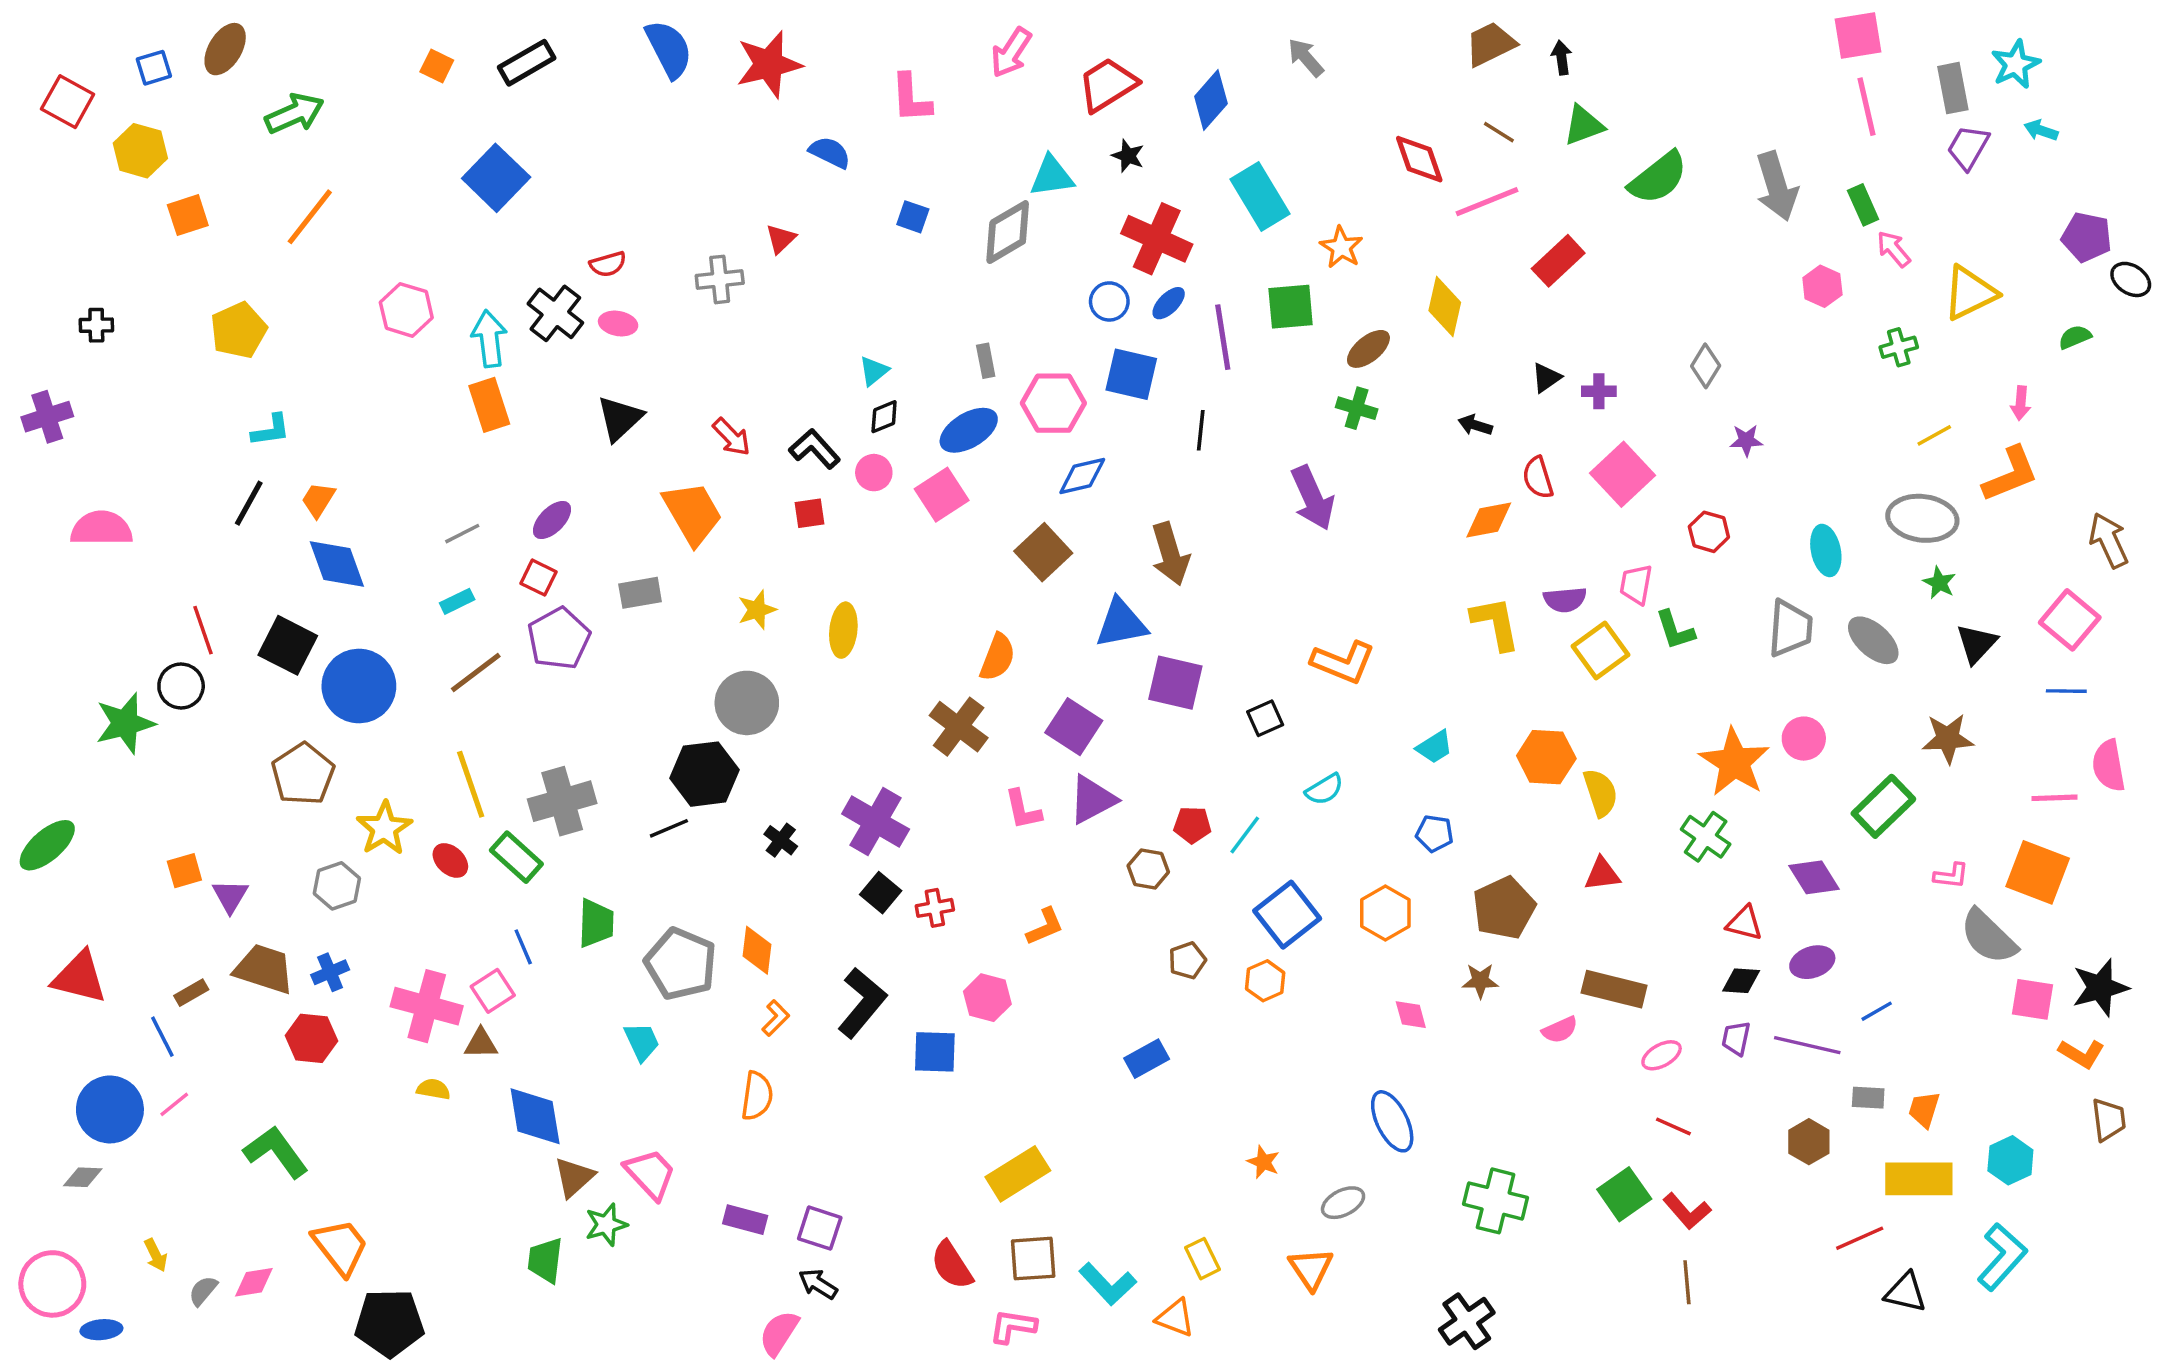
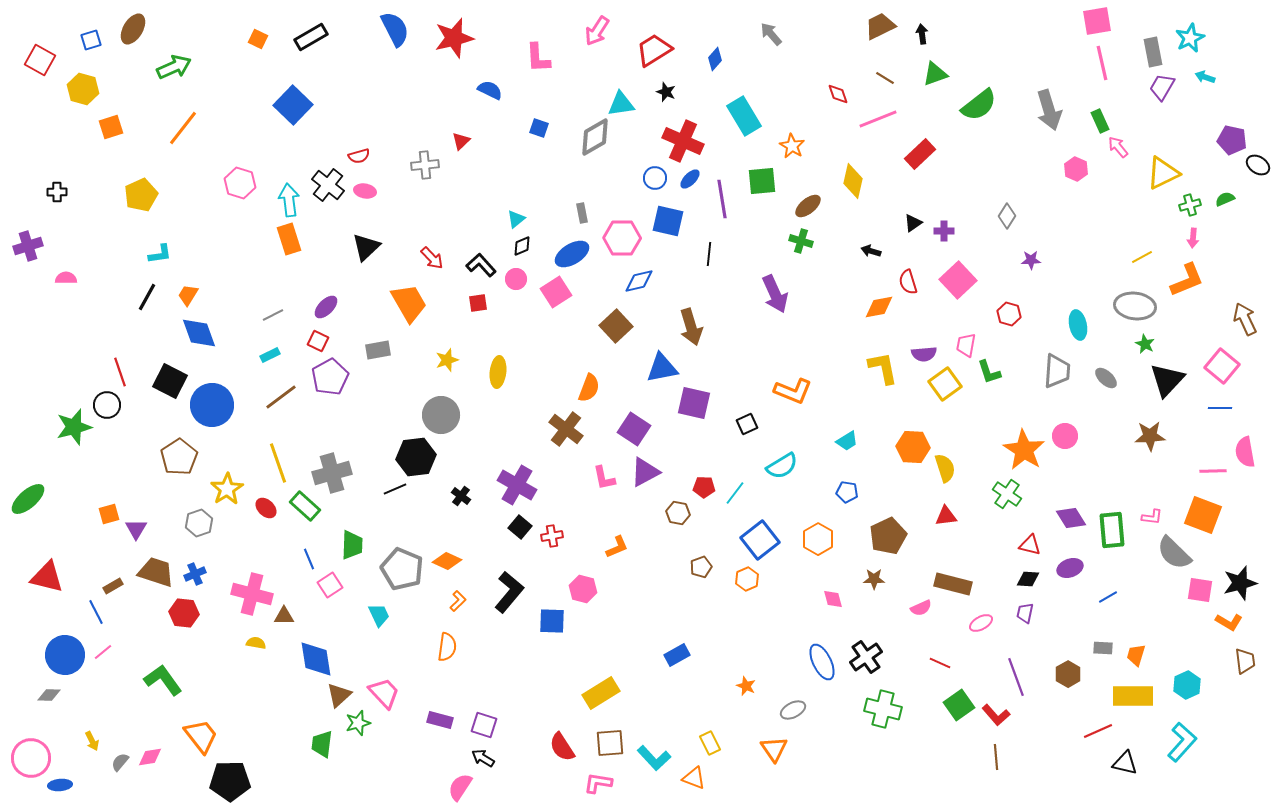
blue diamond: (1211, 100) -> (715, 59), size x0.7
red diamond: (1419, 159) -> (838, 94), size x0.7
green cross: (1899, 347) -> (1190, 205), moved
pink semicircle: (101, 528) -> (66, 278), moved, size x0.6
gray ellipse: (1873, 640) -> (1106, 378), size x0.7
black triangle: (1977, 644) -> (1167, 380), size x1.4
cyan semicircle: (1324, 789) -> (782, 466), size x1.4
green rectangle: (1883, 806) -> (1112, 530), moved, turned -51
orange diamond: (757, 950) -> (447, 561), turned -72
pink square: (493, 991) -> (330, 585), moved
purple line: (1807, 1045) -> (1016, 677), moved, turned 57
blue rectangle: (1147, 1059) -> (677, 655), moved
red line: (1673, 1126) -> (940, 663), moved
black cross: (1467, 1321) -> (866, 657), moved

